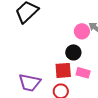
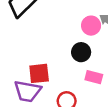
red square: (63, 70) -> (39, 73), moved

